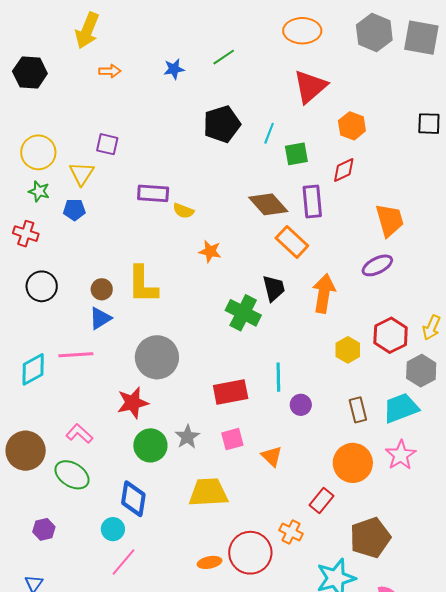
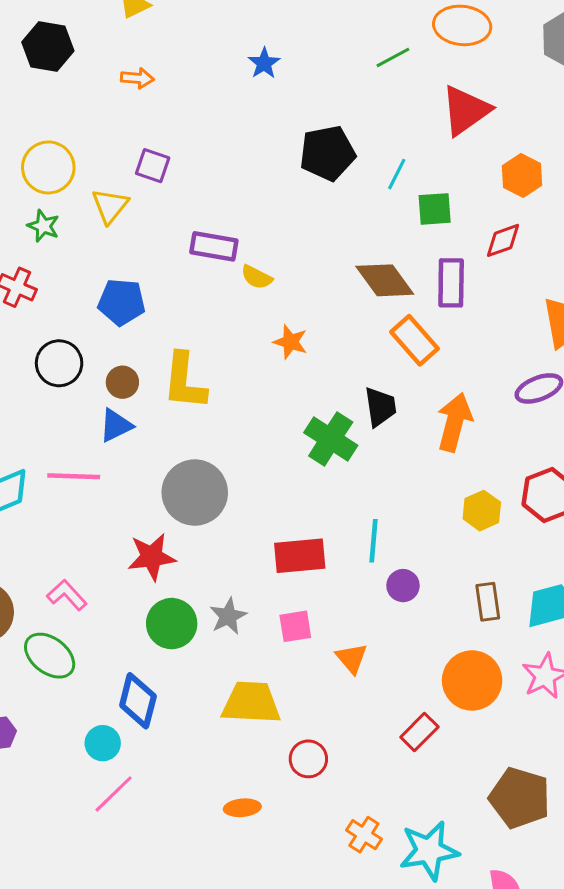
green line: (224, 57) -> (393, 57), moved
blue star: (174, 69) -> (264, 63), turned -30
orange arrow: (110, 71) -> (137, 78), moved
blue pentagon: (74, 210) -> (122, 302), moved, size x1.4
black circle: (42, 286) -> (59, 363), moved
orange cross: (291, 532) -> (364, 835), moved
brown pentagon: (370, 538) -> (520, 798), moved, turned 30
red circle: (250, 553) -> (308, 759), moved, size x0.6

